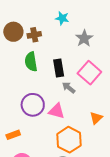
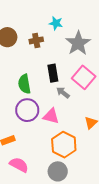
brown cross: (34, 35) -> (36, 40), moved
gray star: (84, 38) -> (78, 43), size x1.4
green semicircle: (31, 62) -> (24, 84), moved

